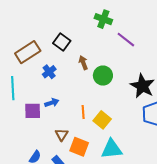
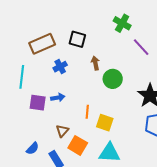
black square: (62, 42) -> (77, 39), turned -30
yellow square: (102, 120) -> (105, 123), turned -30

